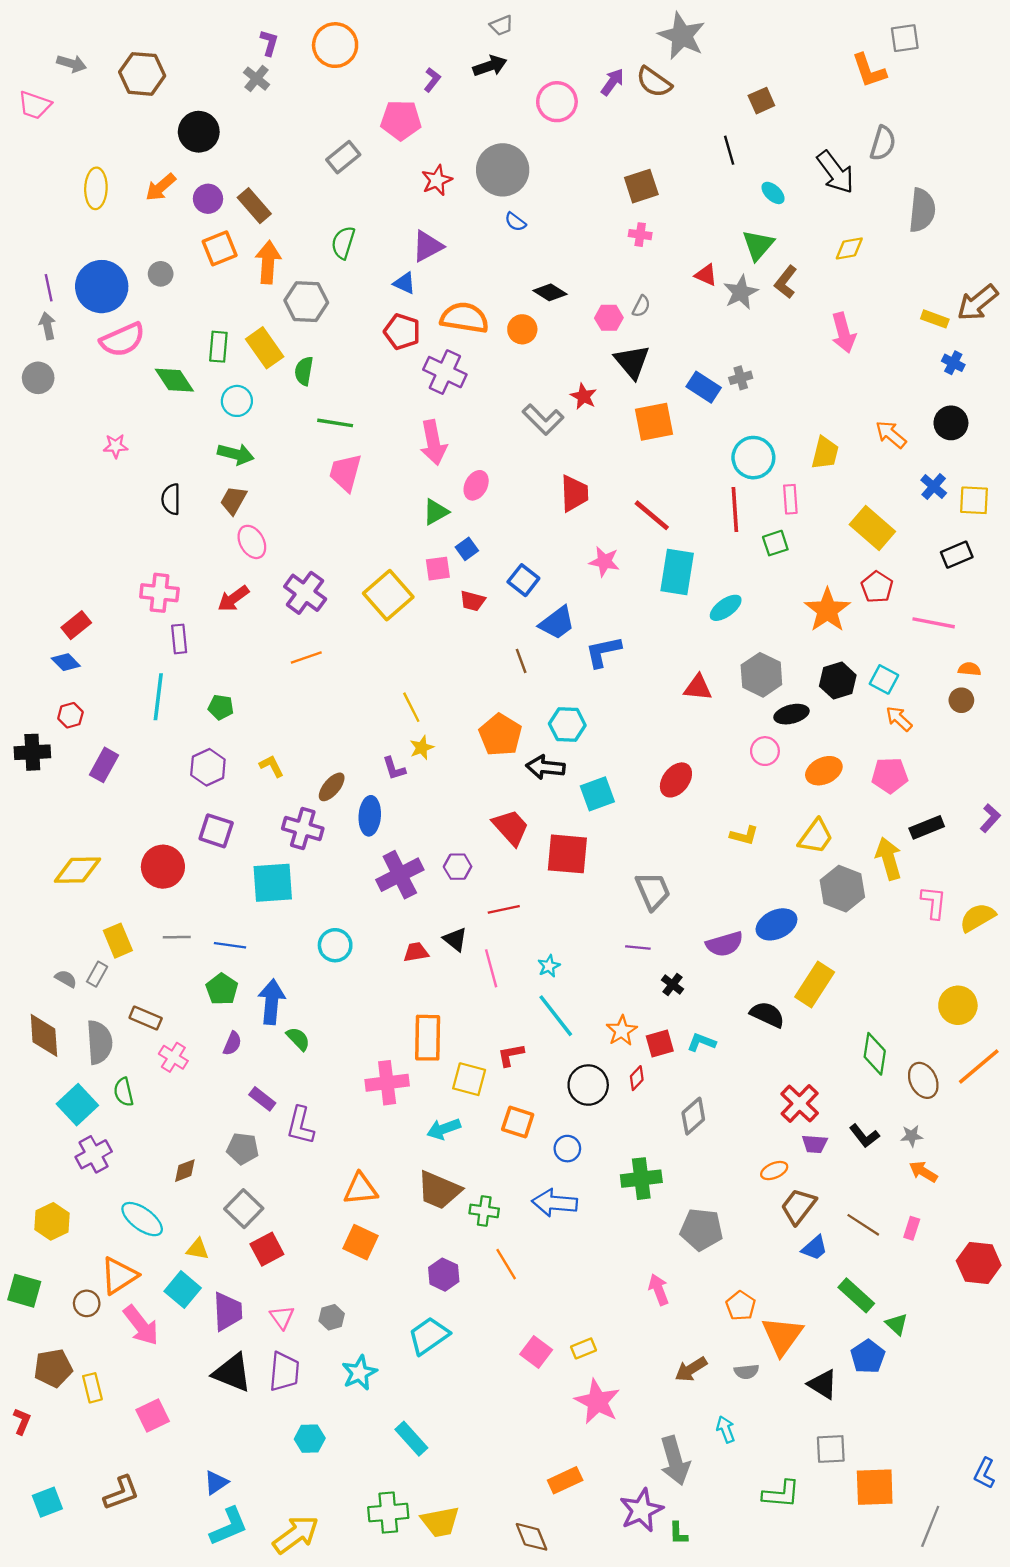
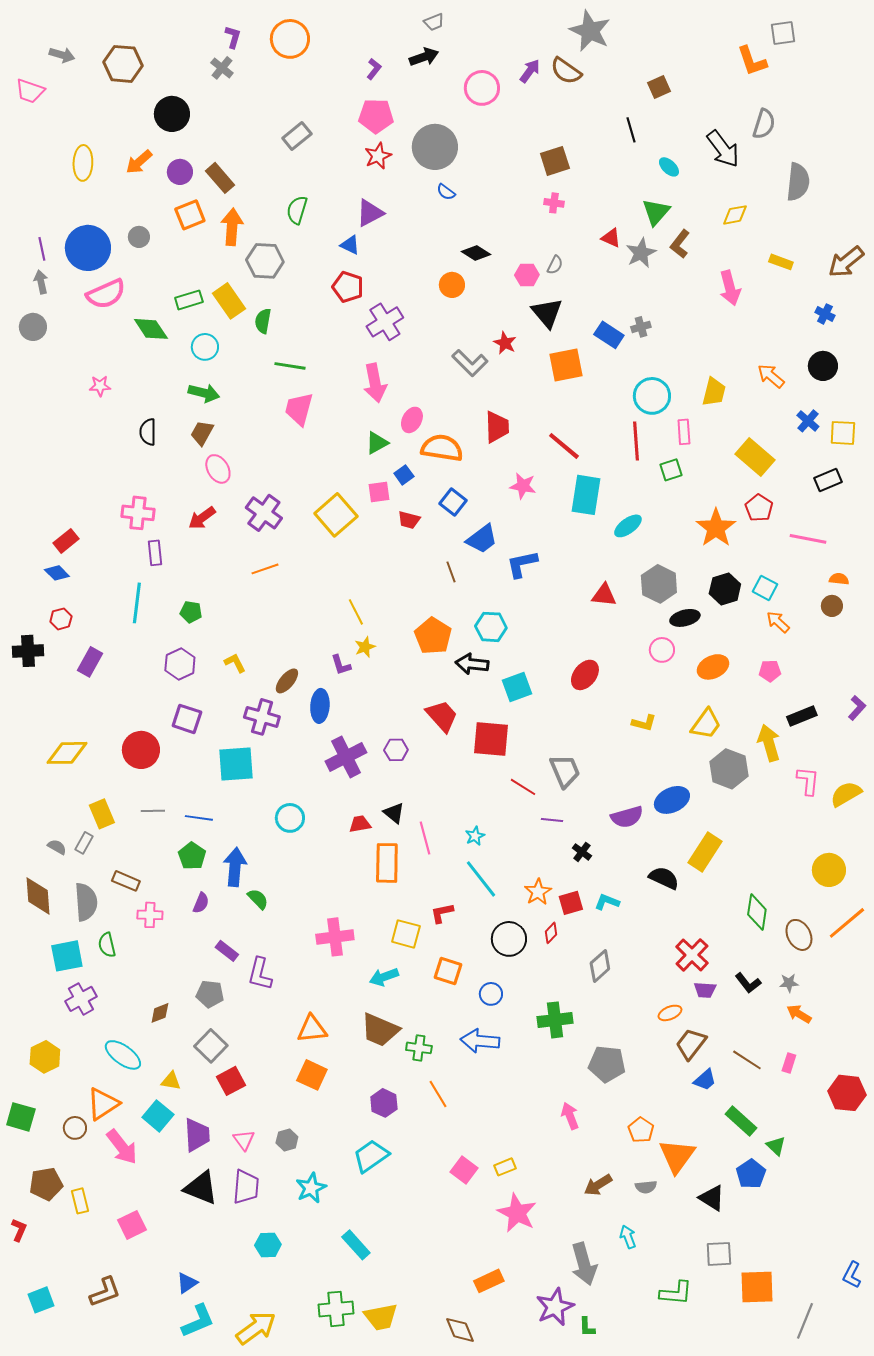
pink pentagon: (401, 120) -> (376, 116), moved
orange semicircle: (465, 318) -> (442, 448), moved
yellow rectangle: (935, 319) -> (781, 262), moved
green rectangle: (218, 347) -> (189, 300), turned 68
purple cross: (445, 372) -> (385, 322), turned 33
pink pentagon: (890, 775) -> (770, 671), size x0.7
red line: (504, 909) -> (523, 787), moved, turned 44
orange rectangle: (428, 1038) -> (387, 863), moved
pink cross: (173, 1057) -> (150, 915), turned -30
cyan square: (77, 1105) -> (67, 956), turned 32

